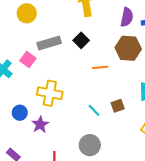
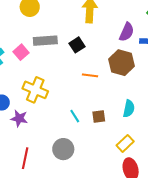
purple star: (40, 125) -> (19, 118), turned 30

